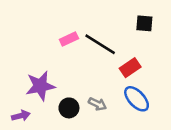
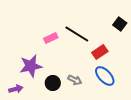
black square: (144, 23) -> (120, 24), moved, turned 32
pink rectangle: (69, 39) -> (51, 38), moved

